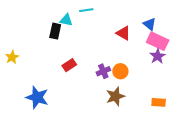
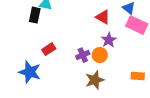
purple star: (158, 56) -> (109, 40), moved
blue star: (37, 97) -> (30, 72), moved
orange rectangle: (159, 102) -> (138, 76), moved

